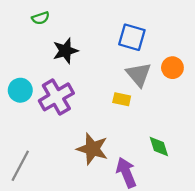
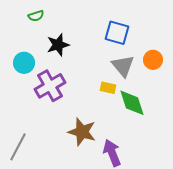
cyan circle: (20, 90) -> (24, 63), moved
green diamond: (159, 147) -> (132, 103), moved, size x1.4

